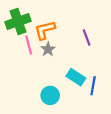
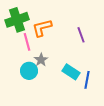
gray star: (48, 49) -> (41, 60), moved
cyan circle: (50, 95) -> (29, 71), moved

